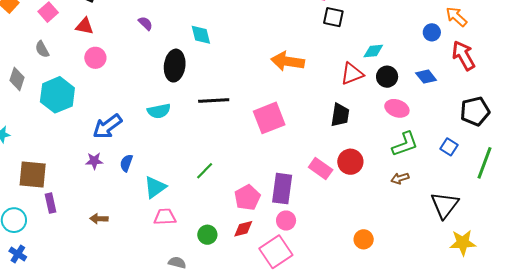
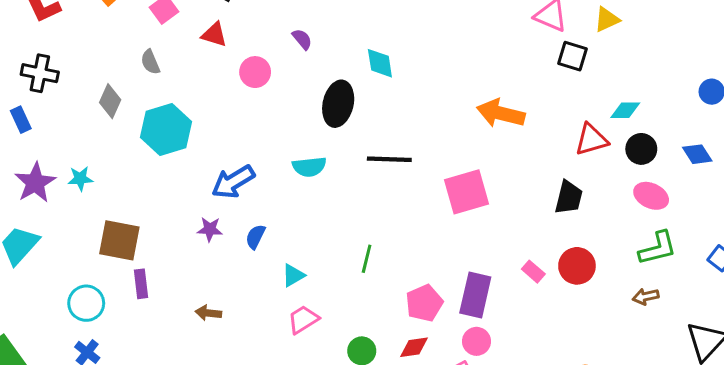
pink circle: (95, 58) -> (255, 72), moved
pink rectangle: (321, 169) -> (533, 272), size x0.7
green line: (205, 171) -> (367, 259), turned -36
cyan triangle: (155, 187) -> (293, 275), size x0.7
pink trapezoid: (165, 217) -> (303, 319), turned -35

